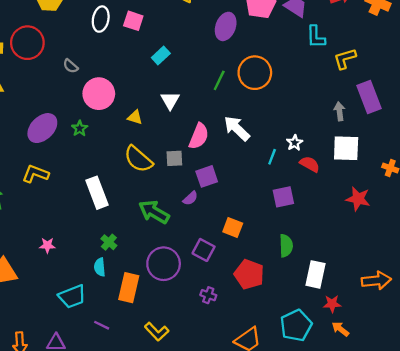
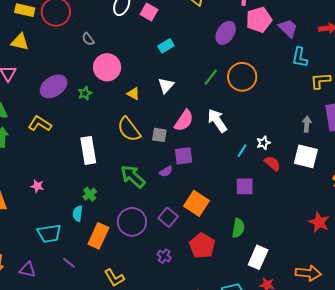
red star: (358, 199) -> (319, 222), moved
orange square: (233, 228) -> (196, 203), size x1.4

